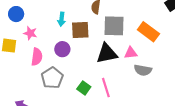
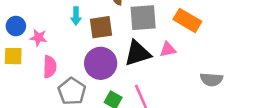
blue circle: (16, 14) -> (16, 26), moved
purple circle: (62, 49) -> (101, 63), moved, size x1.6
gray semicircle: (143, 70) -> (211, 80), moved

